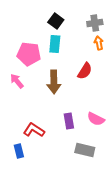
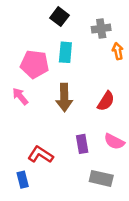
black square: (56, 21) -> (60, 17), moved
gray cross: (95, 23) -> (101, 29), moved
red semicircle: (85, 71) -> (106, 101), moved

